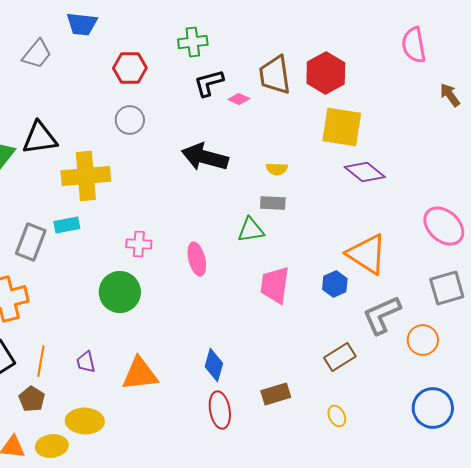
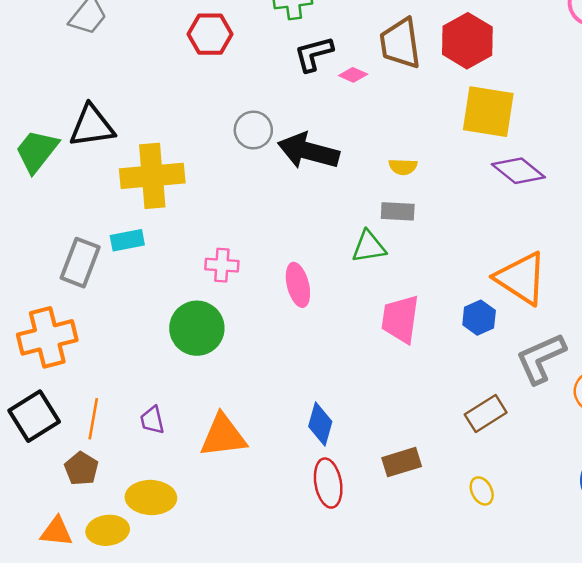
gray circle: (130, 120) -> (253, 130), moved

